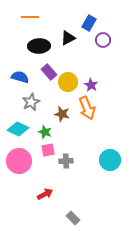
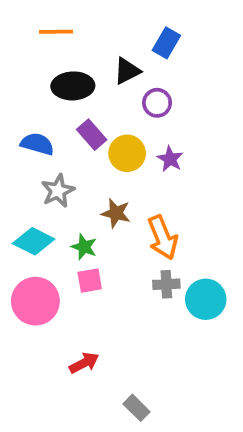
purple circle: (103, 40) -> (157, 103), moved
orange arrow: (87, 108) -> (163, 238), moved
gray cross: (66, 161) -> (166, 284), moved

